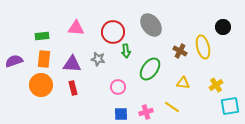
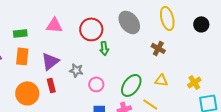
yellow ellipse: (203, 47) -> (167, 18), moved
gray star: (98, 59) -> (76, 70), moved
purple triangle: (72, 64) -> (50, 61), turned -42
green ellipse: (150, 69) -> (131, 85), moved
orange circle: (41, 85) -> (27, 93), moved

